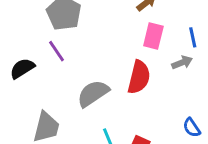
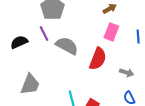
gray arrow: (182, 63) -> (127, 73), moved, turned 32
gray semicircle: (93, 93) -> (67, 46), moved, turned 55

